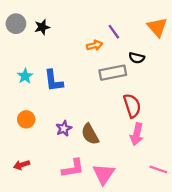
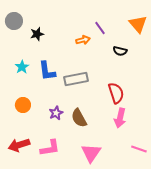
black star: (42, 27) -> (37, 34), moved
gray rectangle: (113, 73) -> (76, 79), moved
red arrow: (22, 165) -> (19, 145), size x1.5
pink L-shape: (73, 168) -> (50, 148), moved

